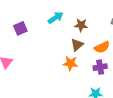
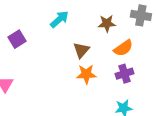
brown star: (81, 25) -> (107, 23), moved
brown triangle: (77, 45) -> (81, 50), moved

